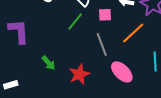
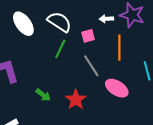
orange line: (133, 33) -> (119, 48), turned -35

